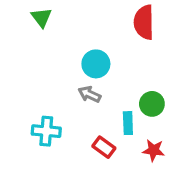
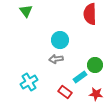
gray arrow: (90, 94) -> (56, 59), turned -32
cyan rectangle: (128, 123) -> (80, 77), turned 56
cyan cross: (46, 131) -> (29, 82), turned -36

